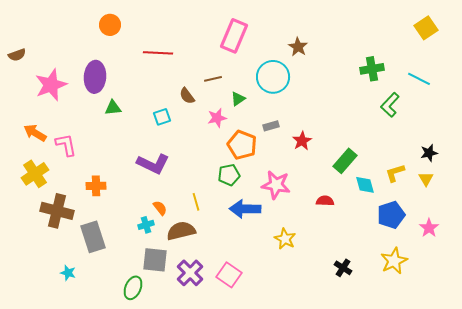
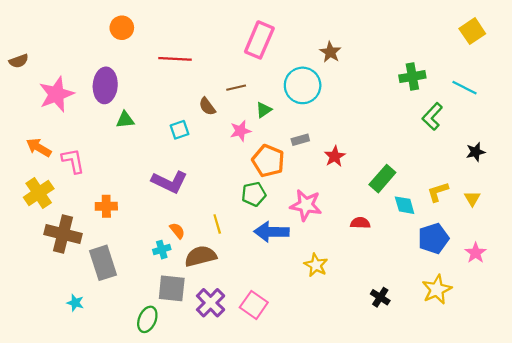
black star: (429, 153) -> (476, 152), moved

